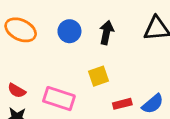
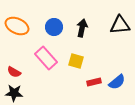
yellow square: (99, 76) -> (76, 61), turned 35
pink rectangle: (59, 99) -> (46, 58), moved, turned 30

